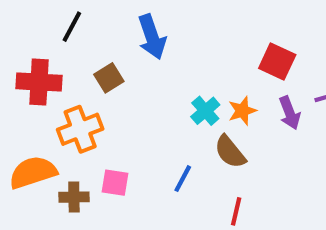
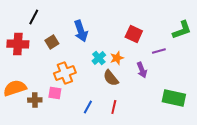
blue arrow: (152, 37) -> (81, 31), moved
purple arrow: (290, 113) -> (142, 70), moved
orange cross: (80, 129) -> (65, 73), moved
blue line: (183, 179) -> (88, 107), moved

